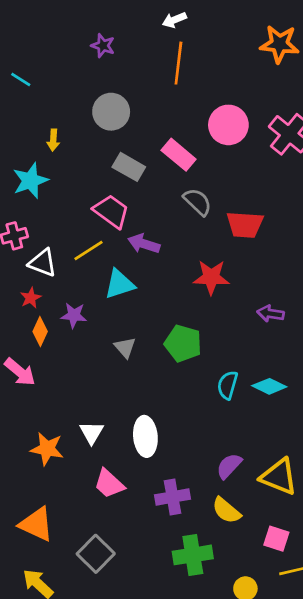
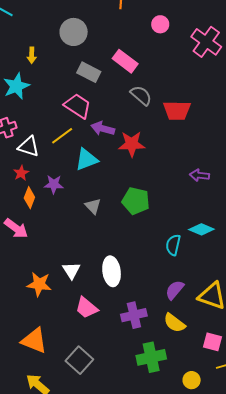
pink circle: (228, 125) -> (160, 24), moved, size x0.6
red star: (211, 277) -> (132, 144), moved
cyan semicircle: (228, 385) -> (173, 245), moved

